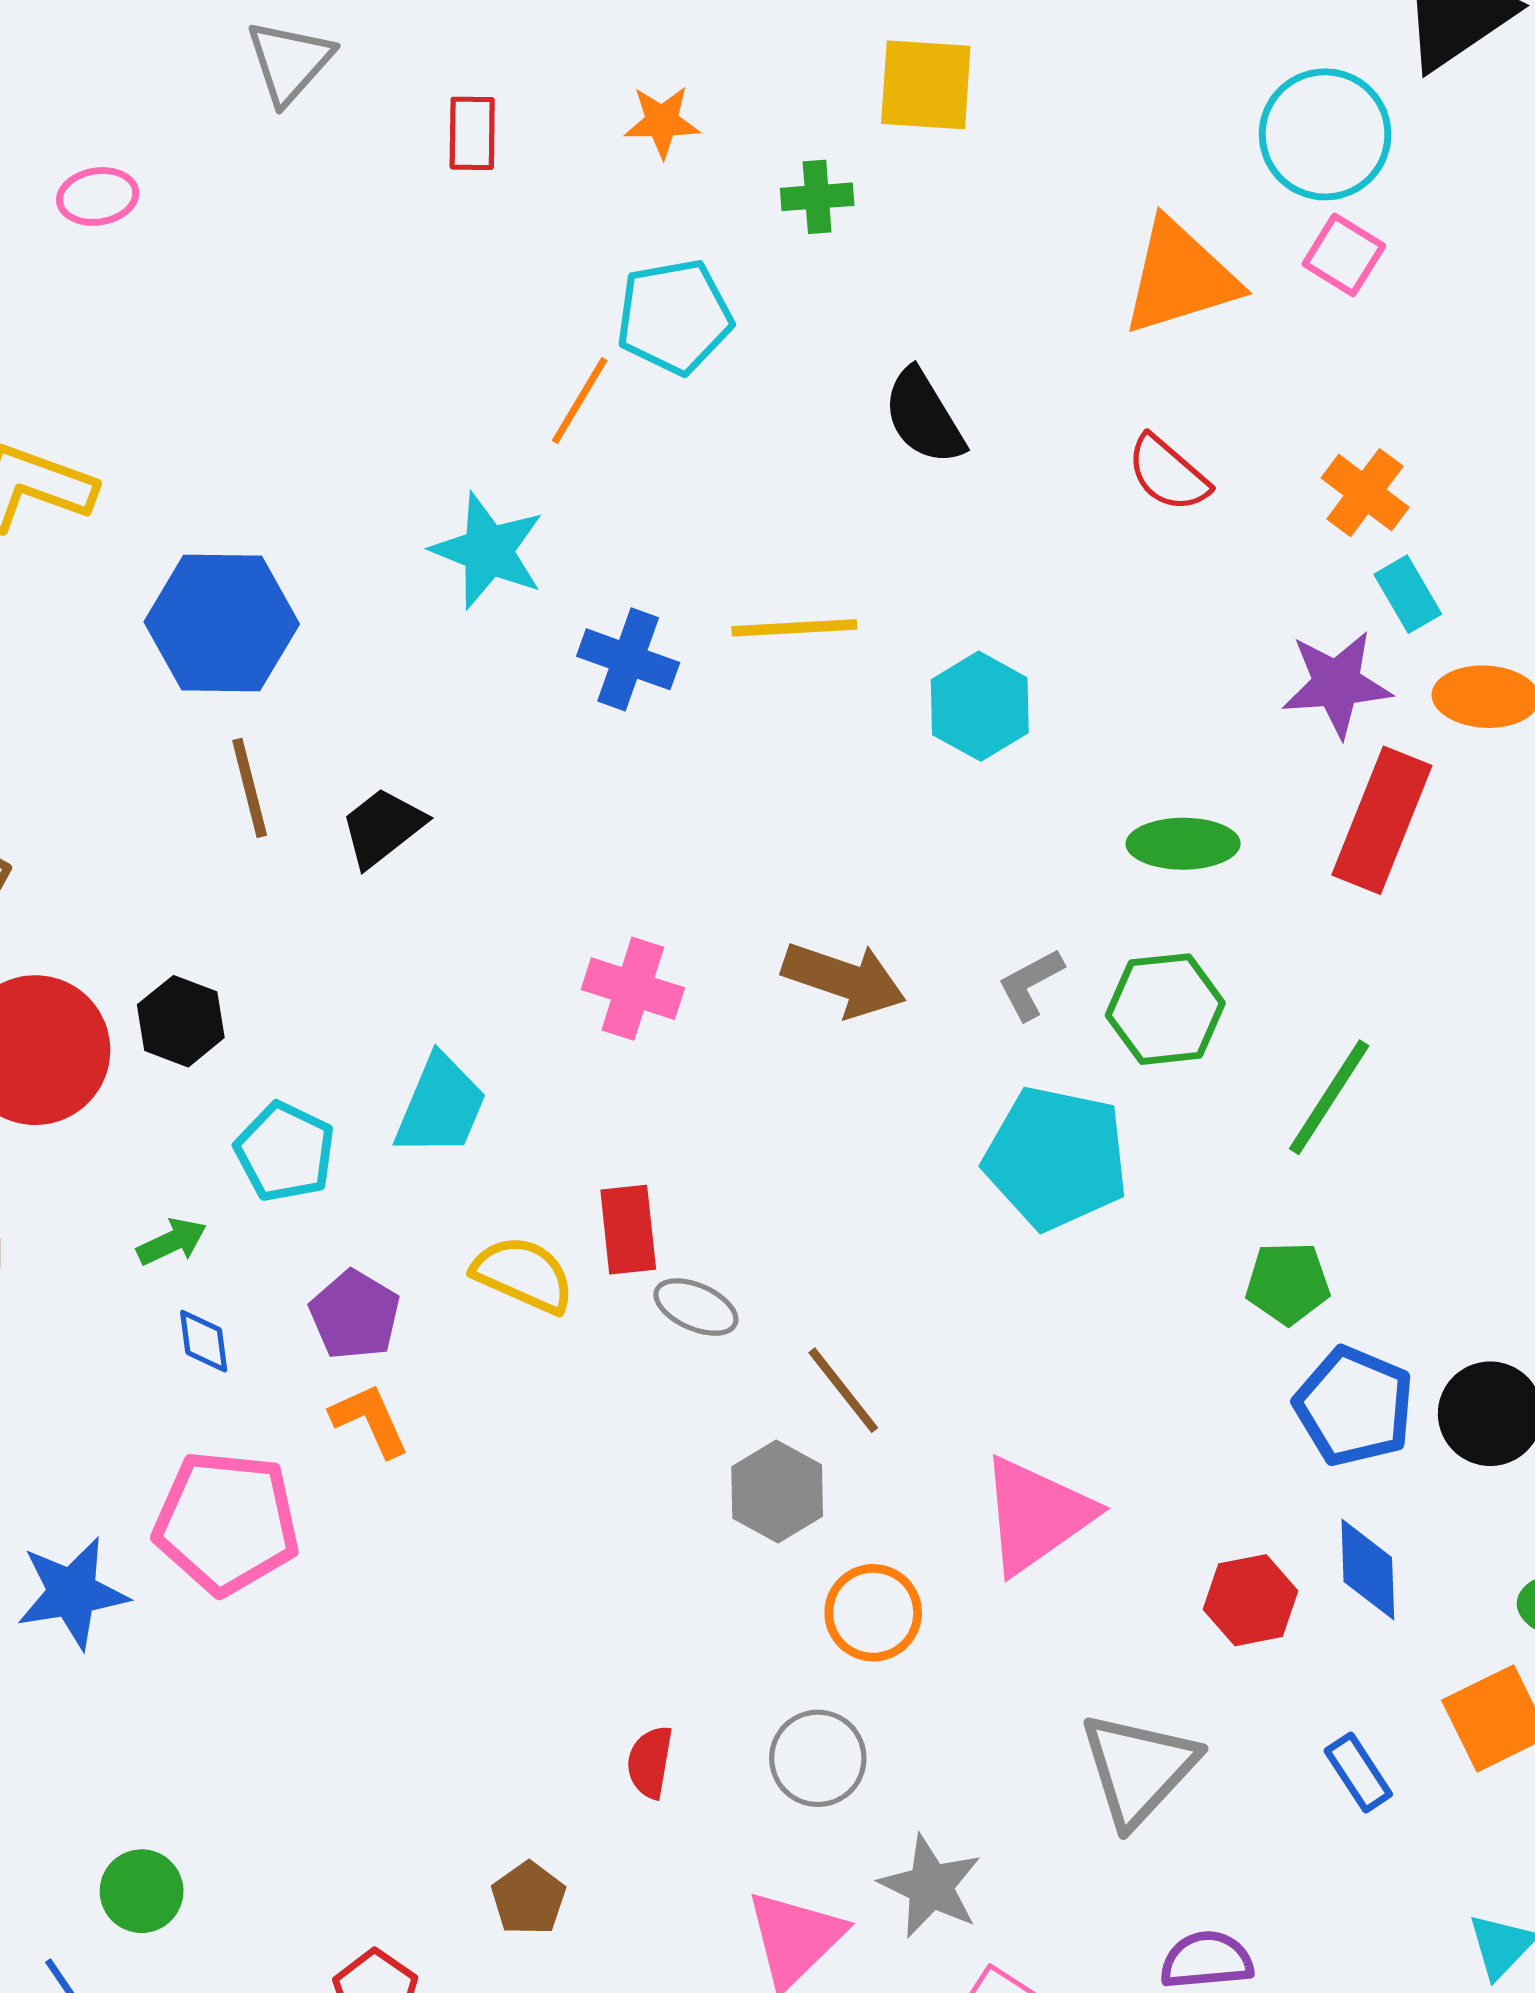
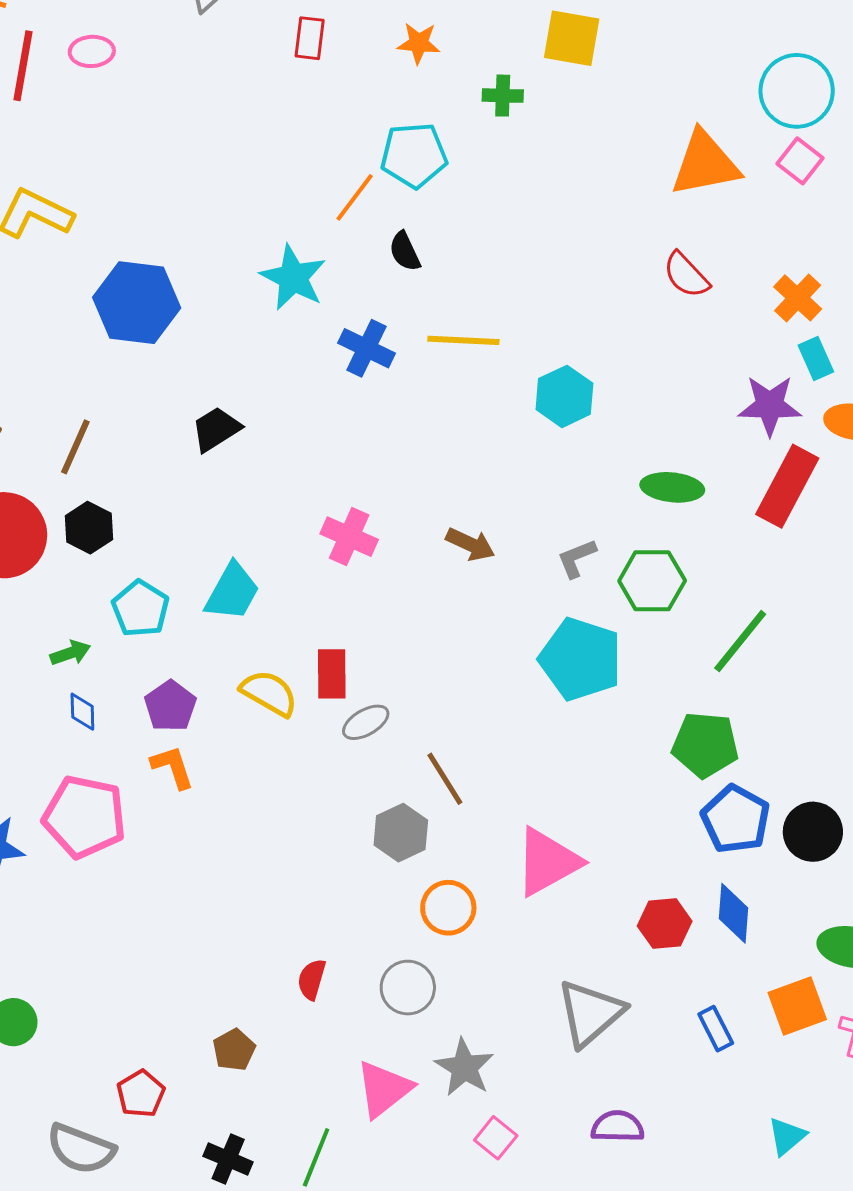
black semicircle: (924, 417) -> (405, 251), moved, size x0.7
brown line: (250, 788) -> (75, 447), moved, turned 32
brown arrow: (844, 979) -> (470, 544), size x0.7
green pentagon: (1288, 1283) -> (705, 745), size x1.4
gray ellipse: (696, 1307) -> (366, 722), turned -60

